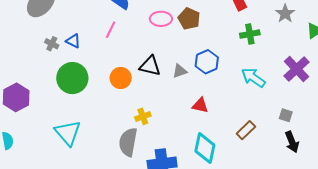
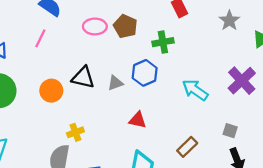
green cross: (250, 34) -> (163, 42), moved

